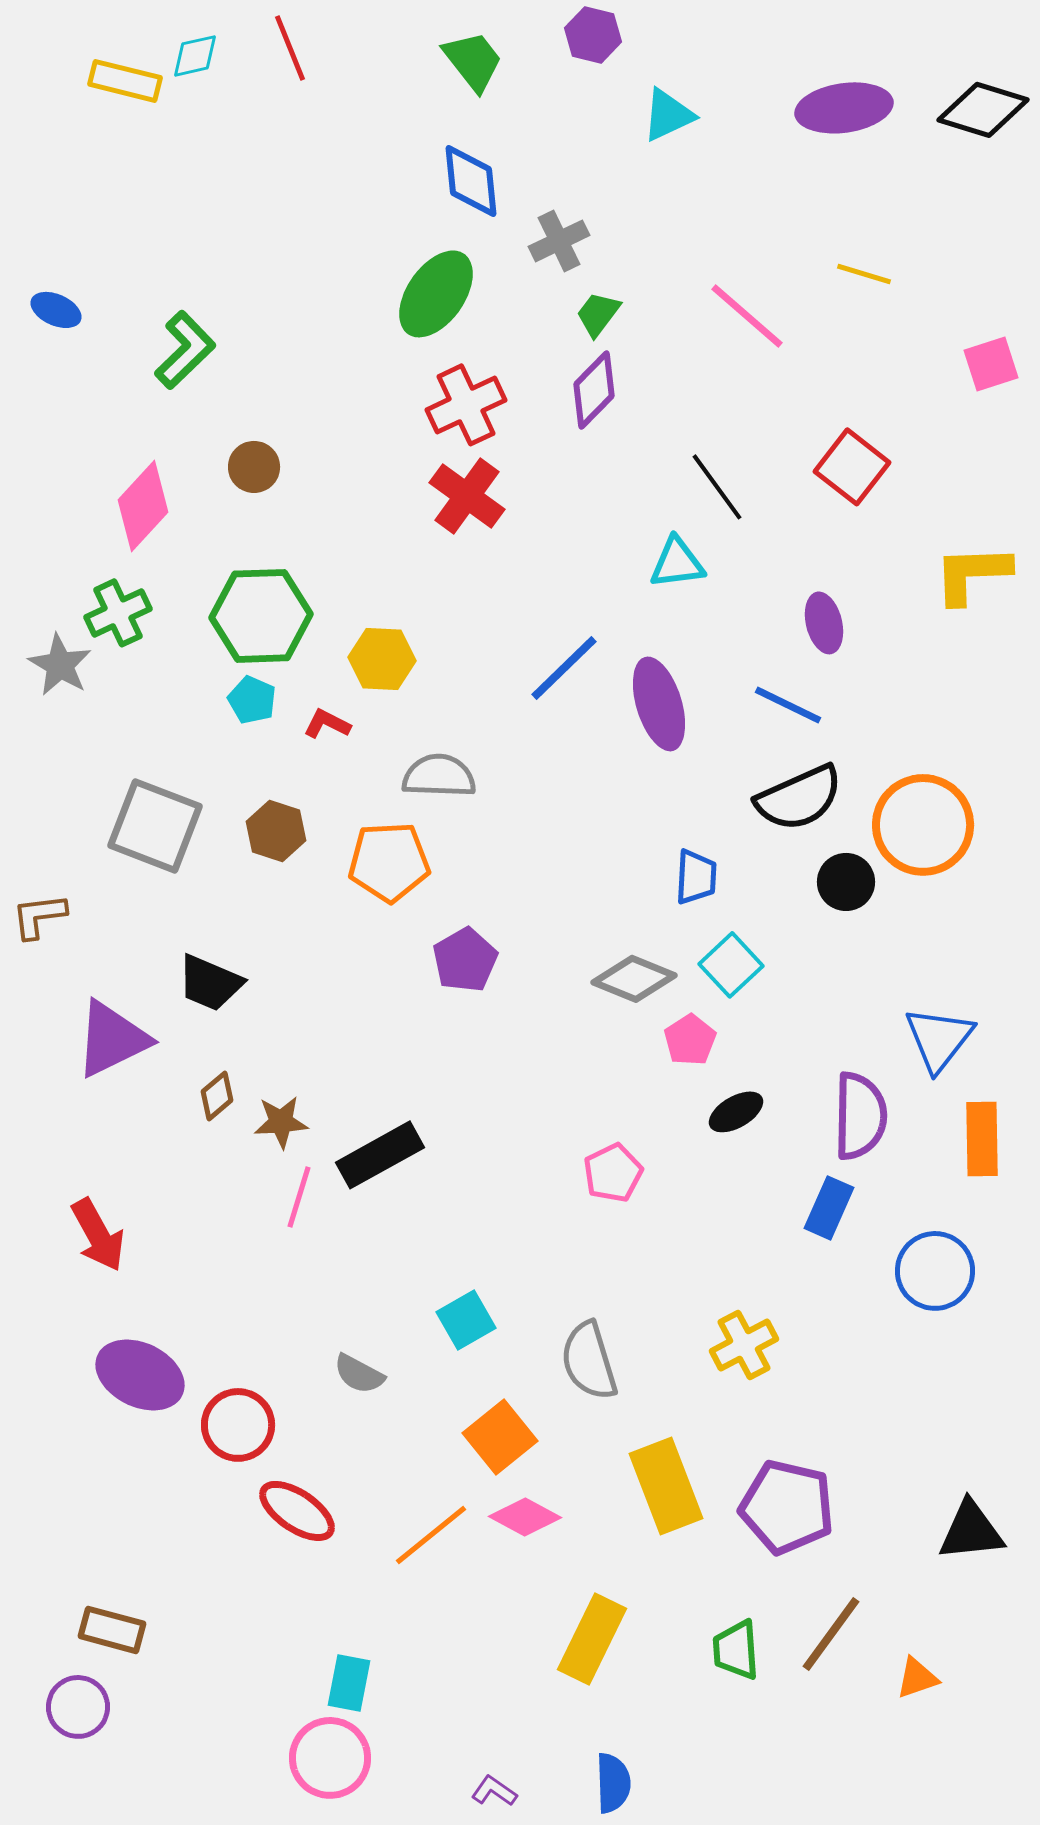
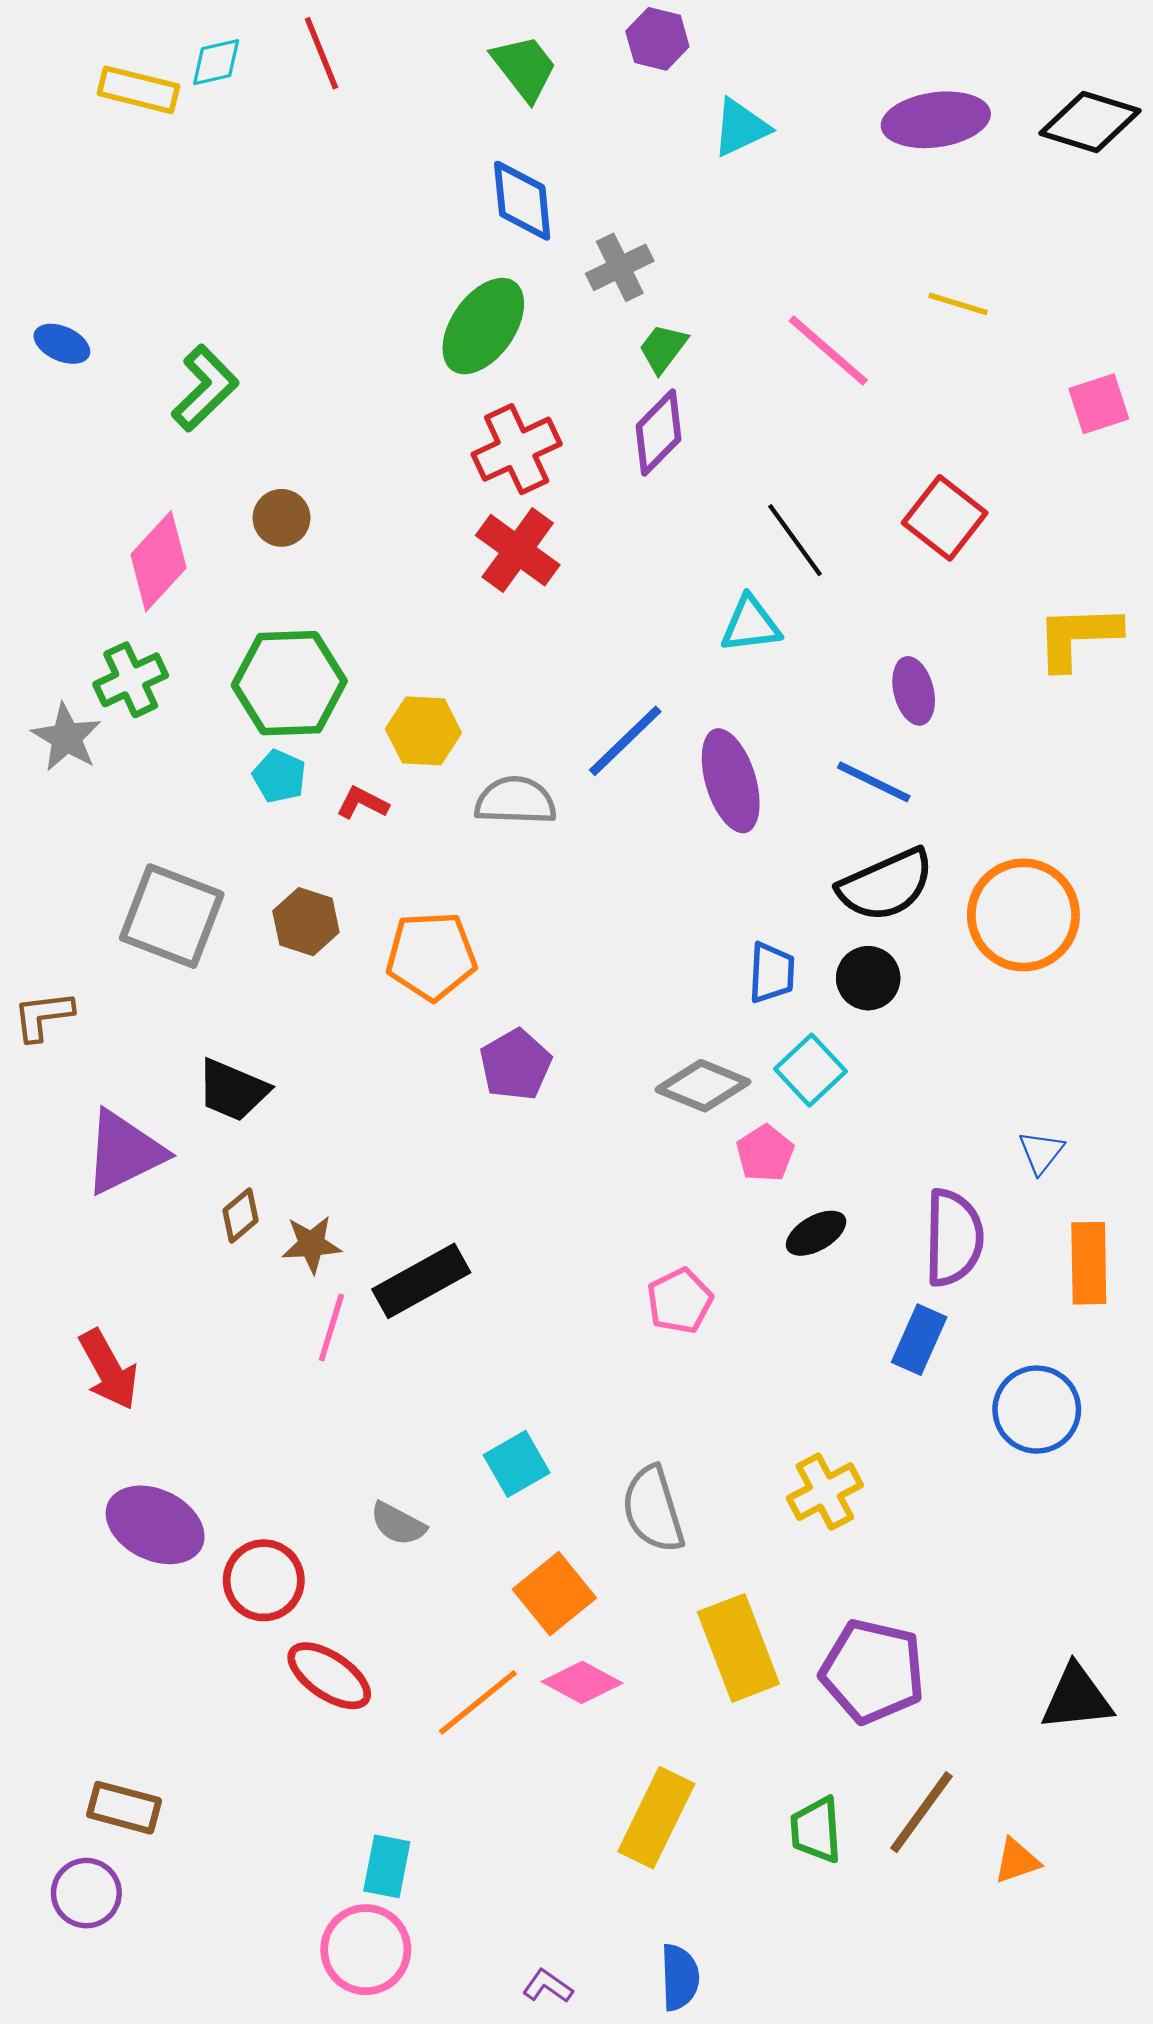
gray semicircle: (439, 776) -> (516, 801), moved
black circle: (846, 882) -> (868, 978), moved
blue triangle: (939, 1039) -> (1041, 1152), size x0.6

